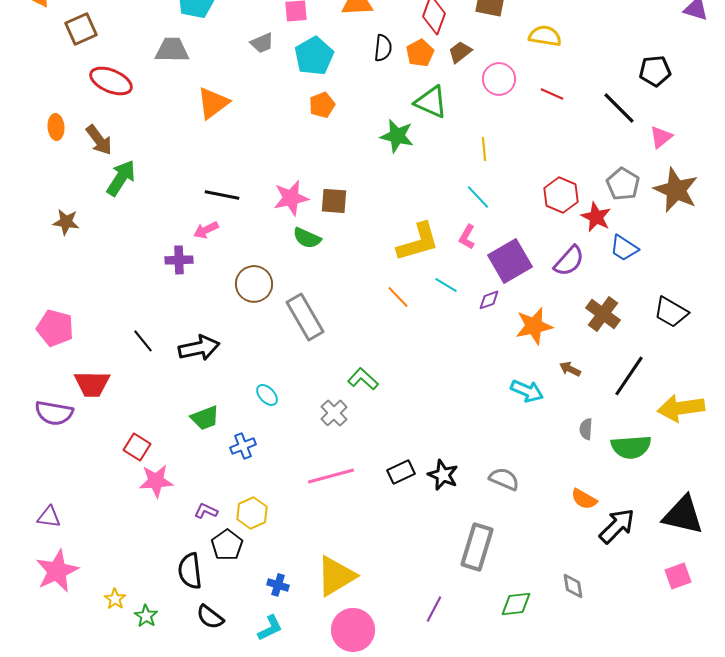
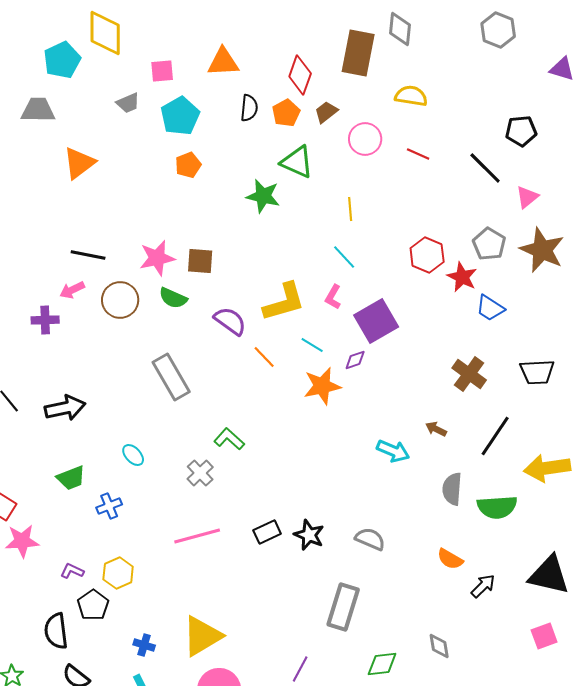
purple semicircle: (569, 261) -> (230, 321), moved, turned -96
brown circle: (254, 284) -> (120, 300), moved
black trapezoid: (671, 312) -> (537, 372), turned -33
orange star: (534, 326) -> (322, 386), moved
gray semicircle: (586, 429) -> (452, 489), size x1.5
black arrow: (617, 526) -> (483, 586), size x0.7

